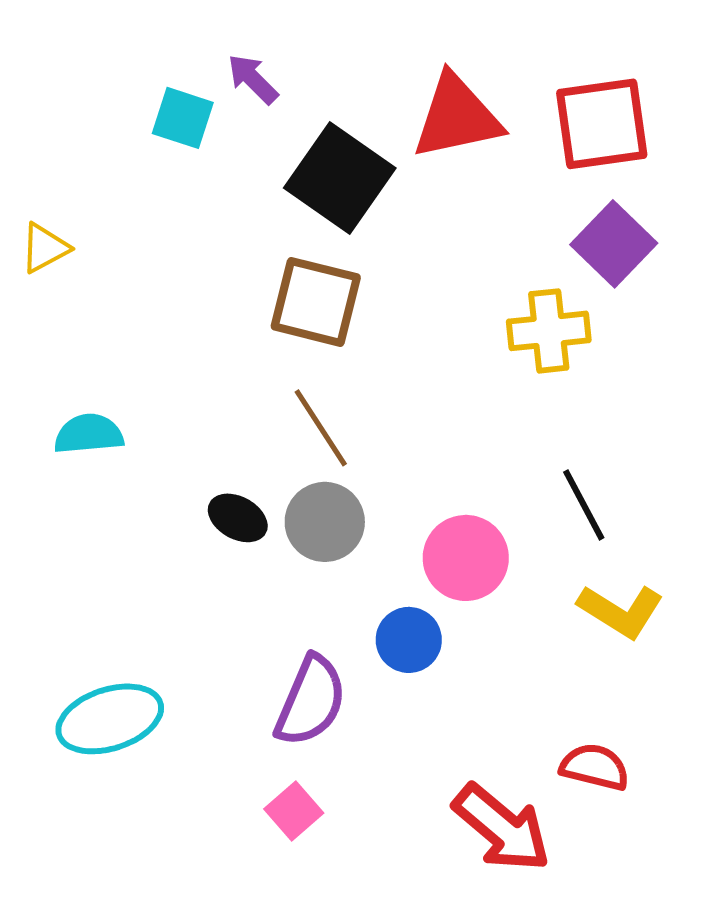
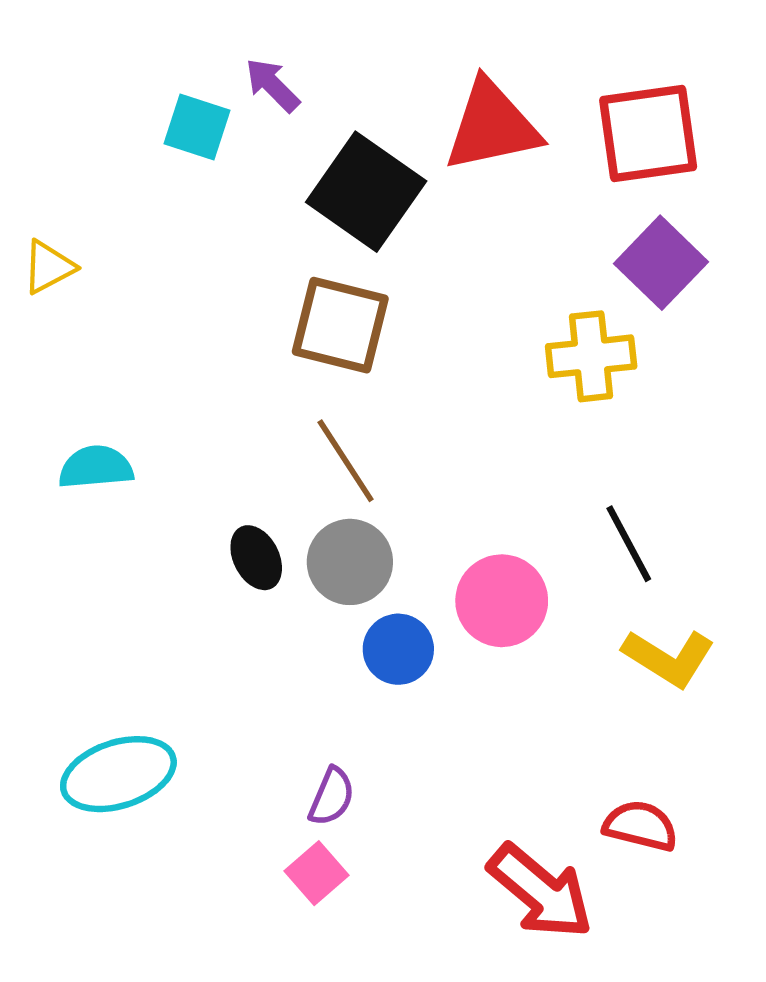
black ellipse: (238, 518) -> (256, 558), turned 34
blue circle: (409, 640) -> (398, 649), moved
purple semicircle: (311, 701) -> (332, 797), moved, size x0.6

